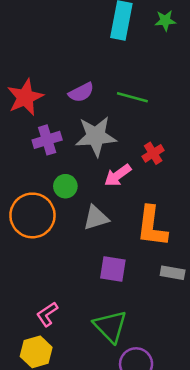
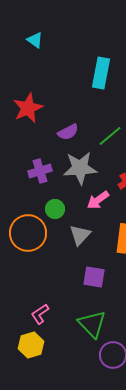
red star: (25, 97) -> (28, 108), moved
green line: (132, 97) -> (110, 136), turned -55
gray triangle: (96, 218) -> (80, 235), turned -30

